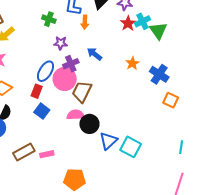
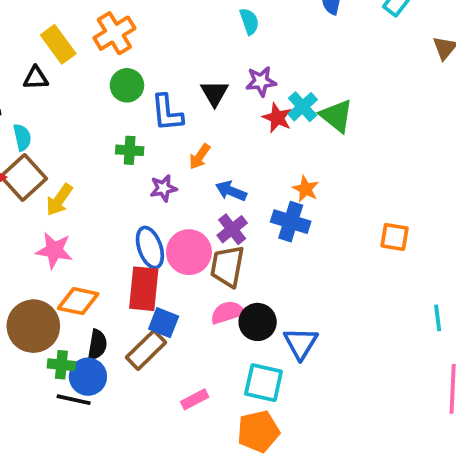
orange arrow: (85, 22) -> (200, 157), moved, turned 48
purple cross: (71, 64) -> (232, 229), moved
blue ellipse: (45, 71) -> (150, 248), turned -35
blue cross: (159, 74) -> (291, 222), moved
red rectangle: (37, 91) -> (144, 289), size x1.6
cyan square: (131, 147) -> (264, 383), moved
brown rectangle: (24, 152) -> (146, 350), moved

